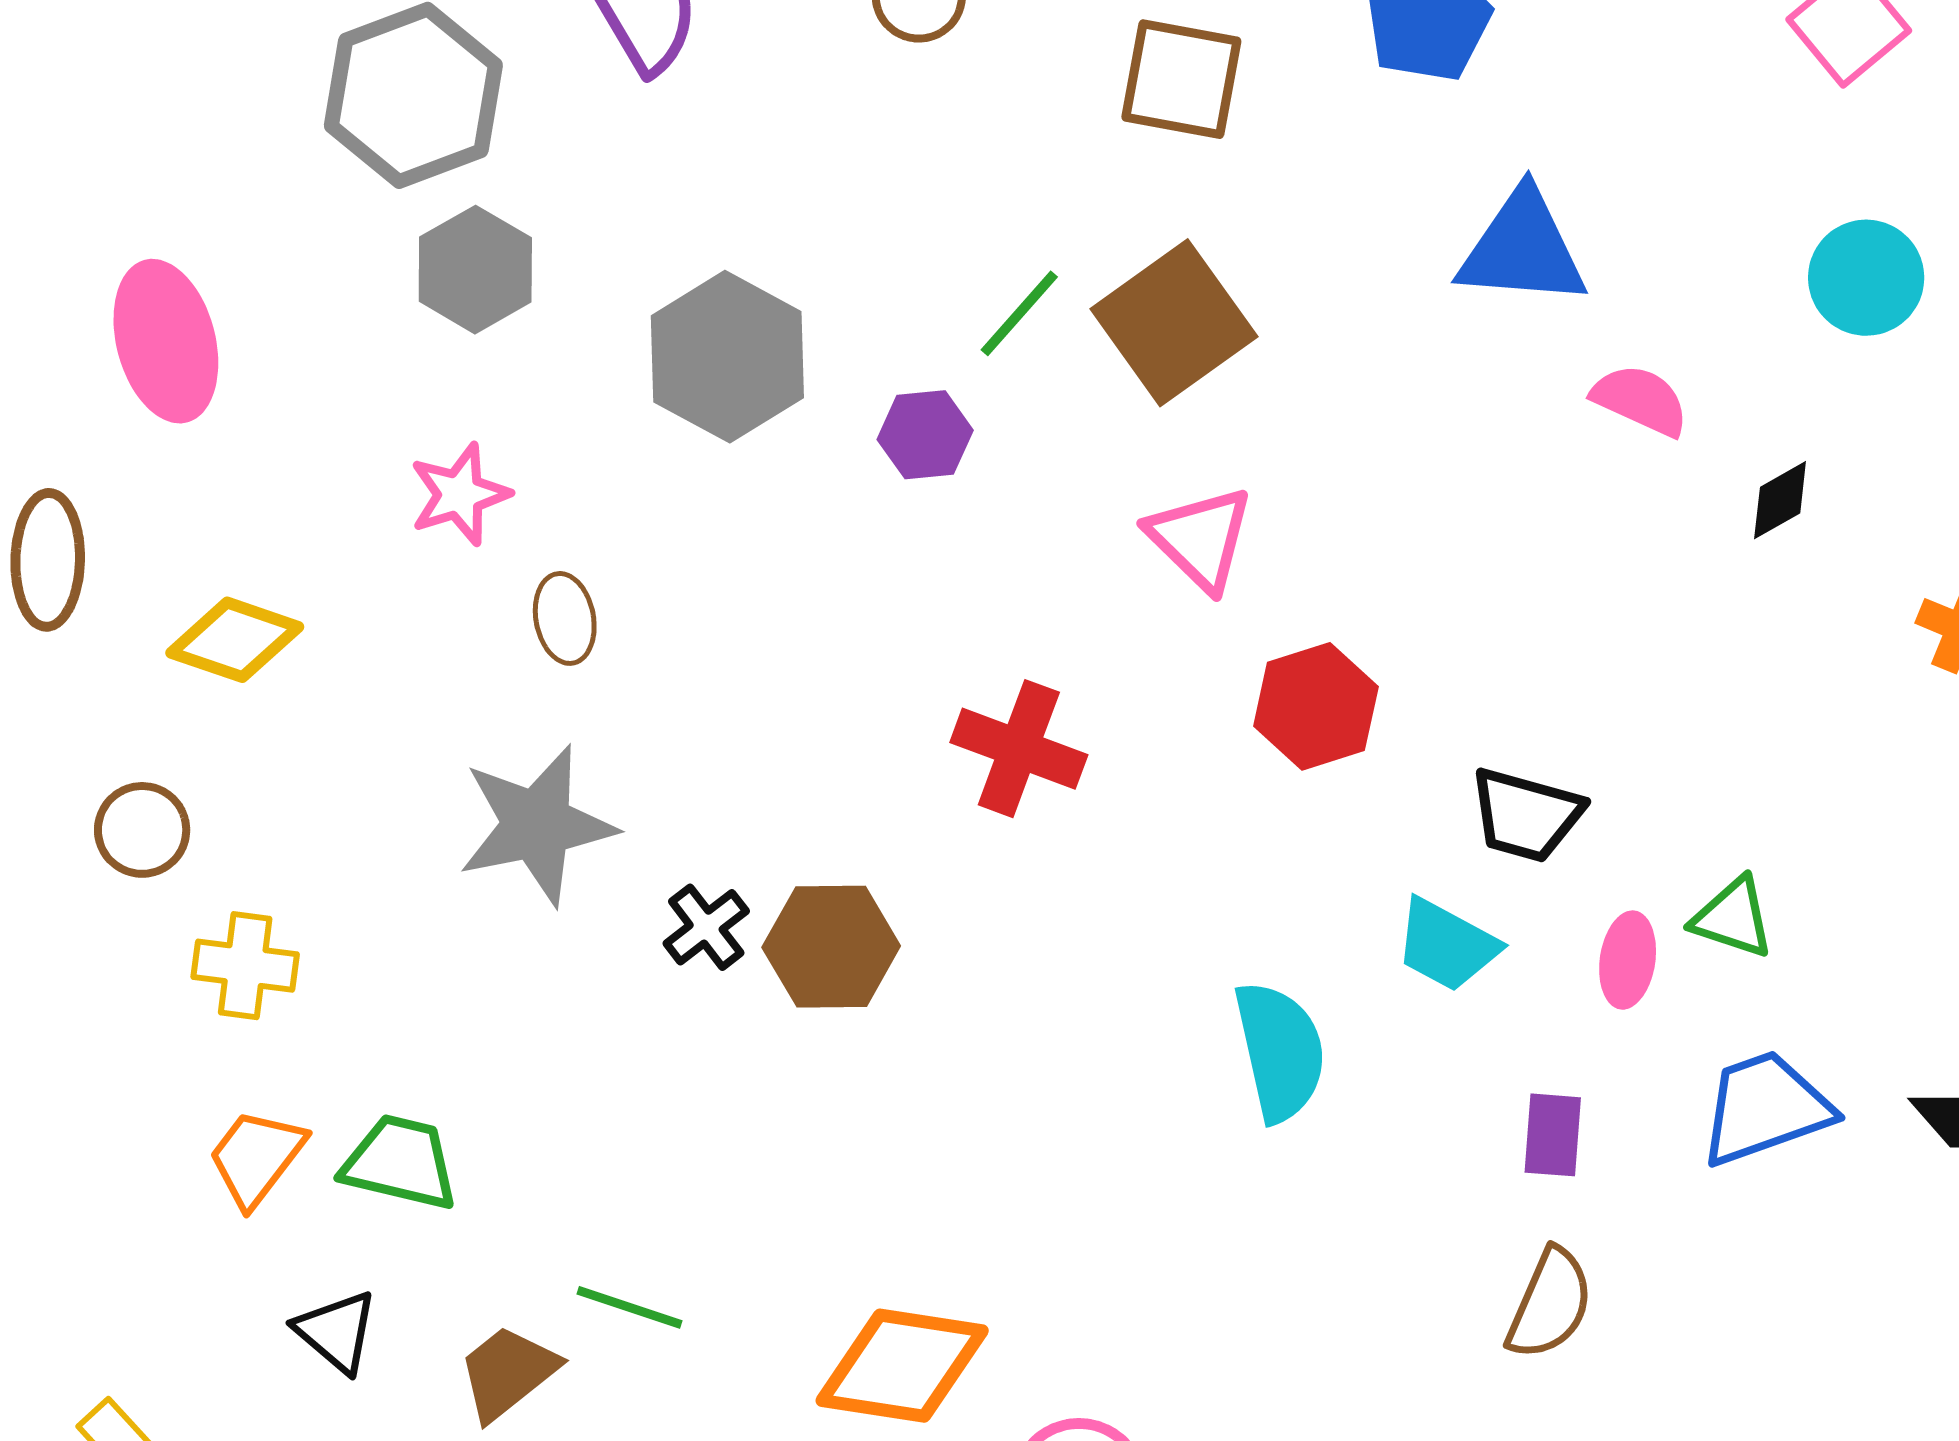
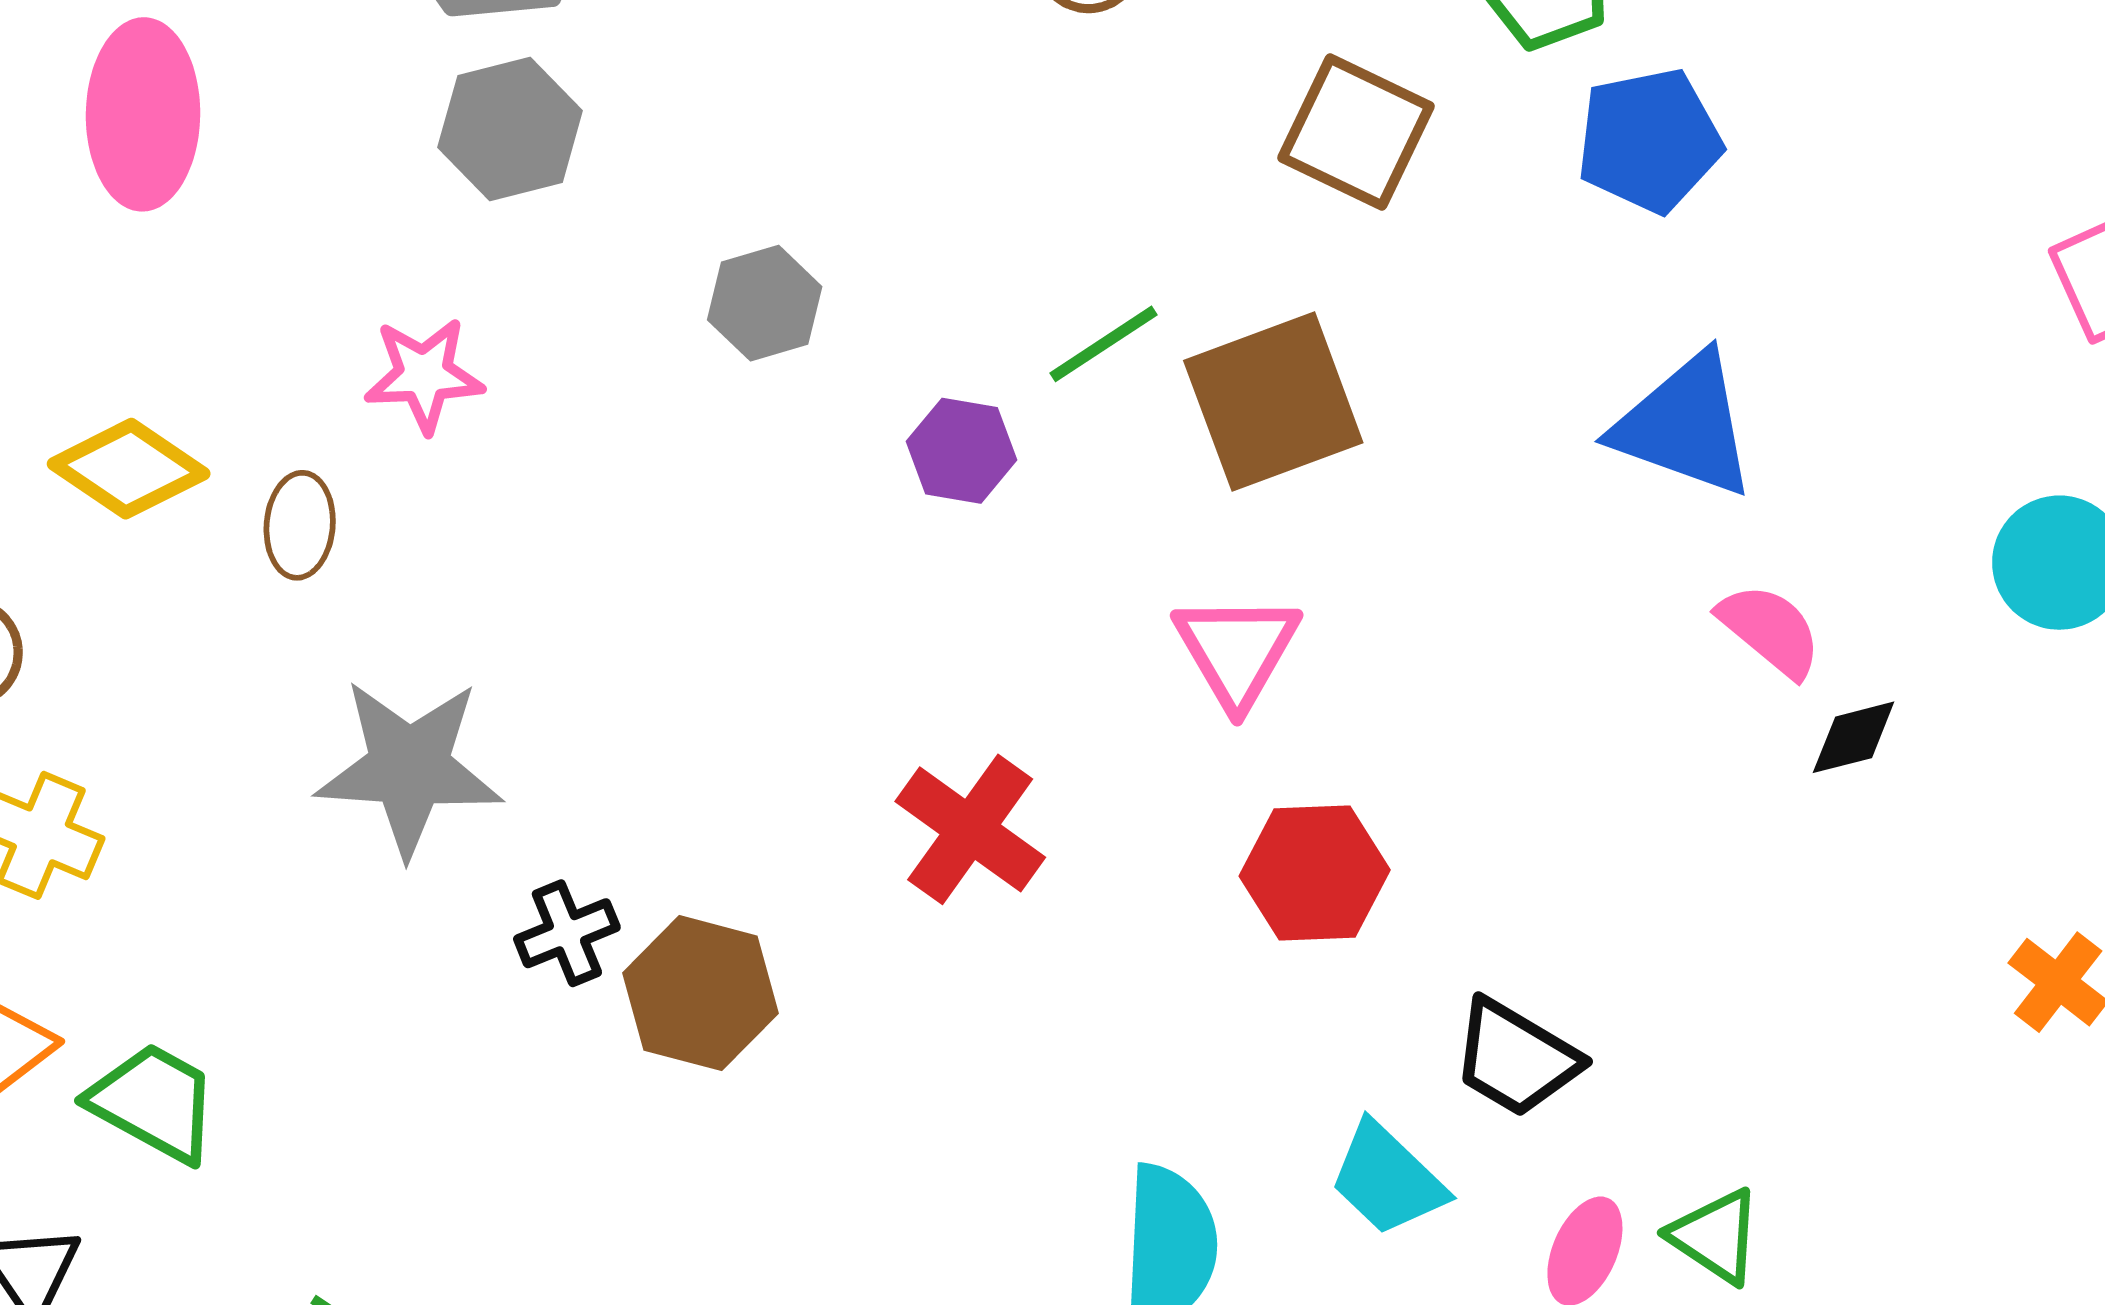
gray hexagon: (727, 357) -> (765, 303), size x0.6
black diamond: (1780, 500) -> (1854, 737), moved
brown ellipse: (565, 618) -> (300, 525), moved

